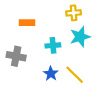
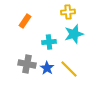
orange rectangle: (27, 23) -> (25, 21), turned -56
gray cross: (16, 56) -> (27, 64), moved

